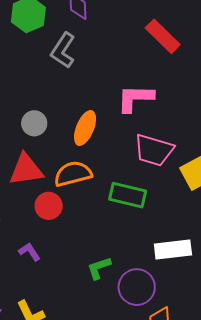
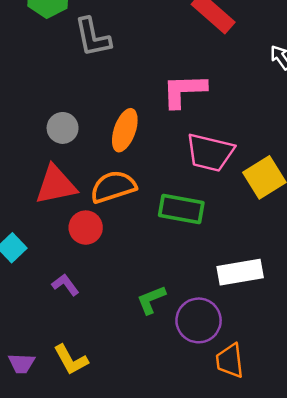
gray L-shape: (63, 50) -> (93, 37), turned -42

